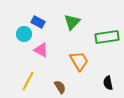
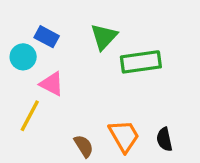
green rectangle: (107, 37) -> (141, 62), moved
orange trapezoid: (79, 61) -> (124, 136), moved
yellow line: (28, 81) -> (30, 116), moved

